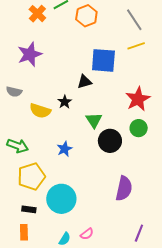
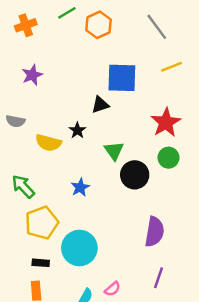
orange cross: (37, 14) -> (26, 25), moved, turned 30
yellow line: (136, 46) -> (171, 67), moved
purple star: (30, 54) -> (32, 75), size x0.7
green arrow: (18, 146) -> (23, 187), turned -150
purple line: (139, 233) -> (158, 278), moved

